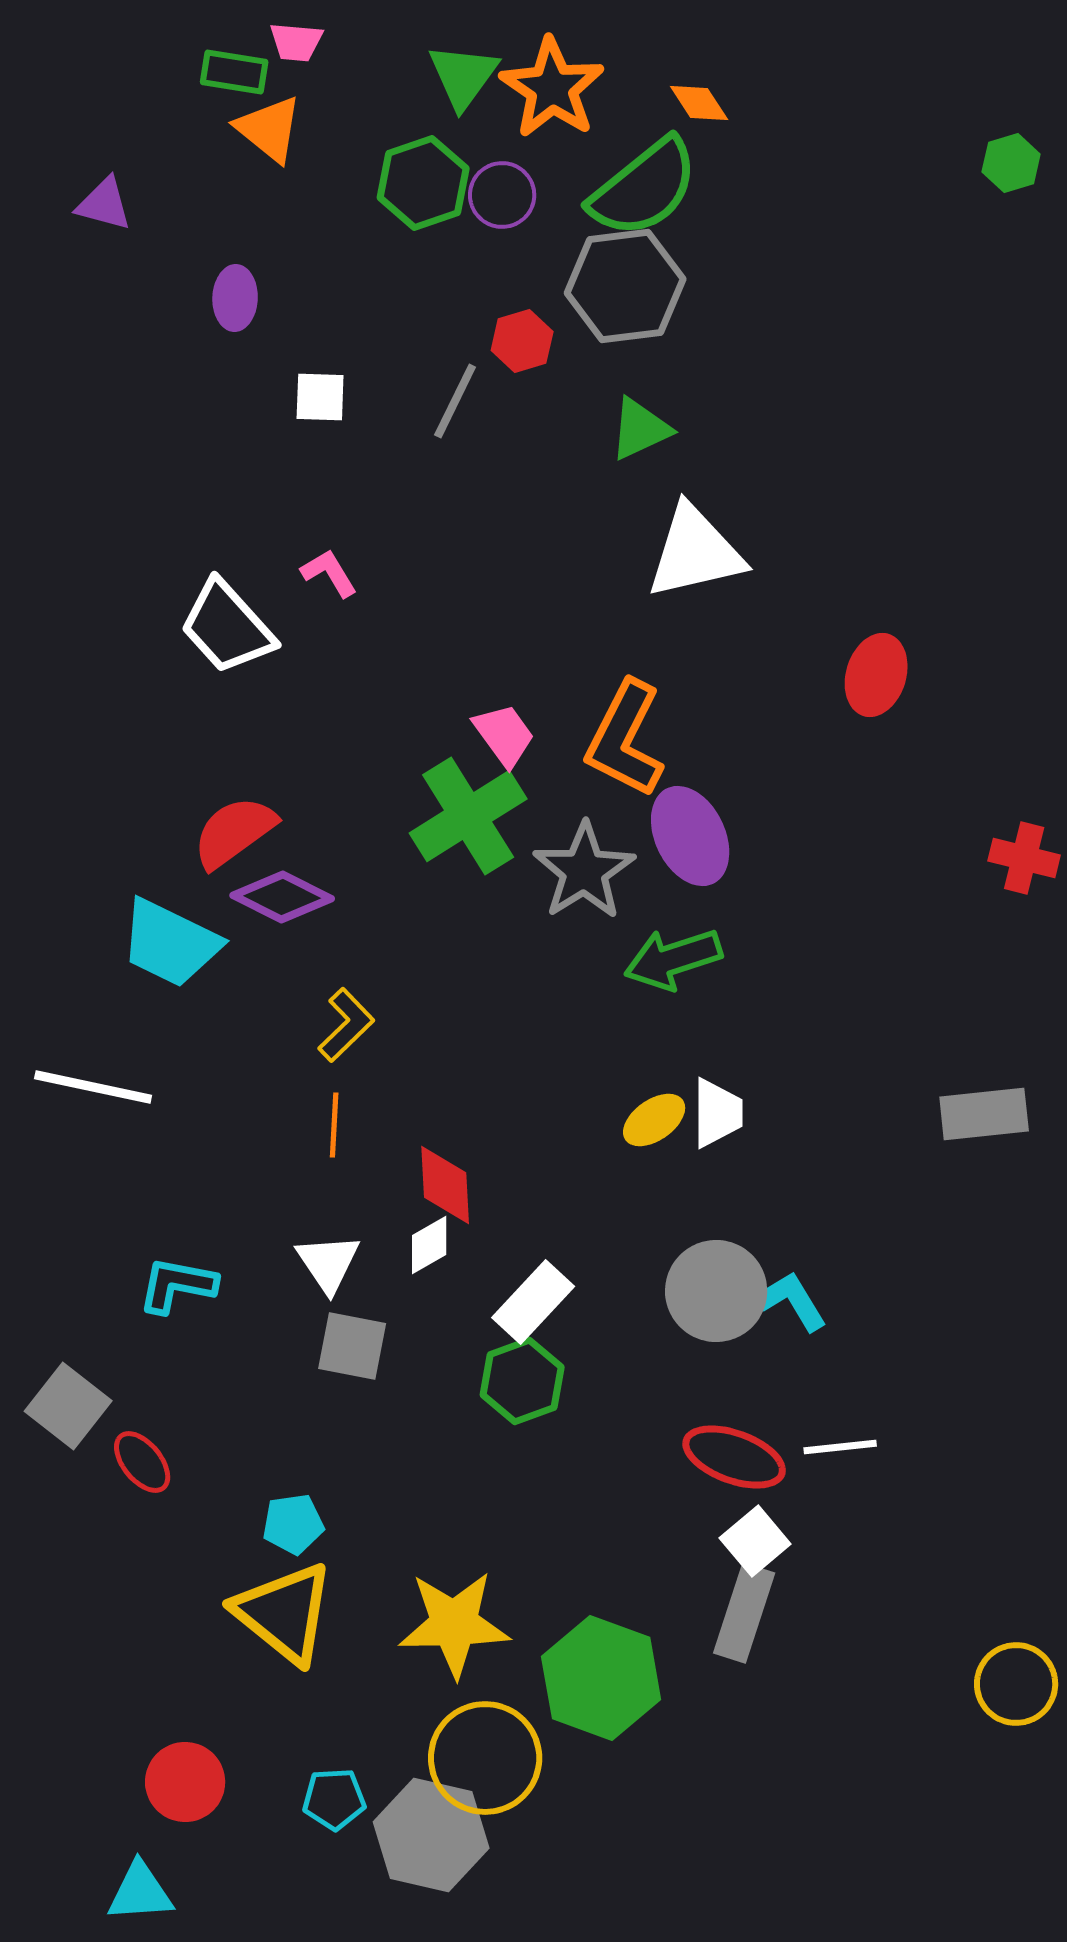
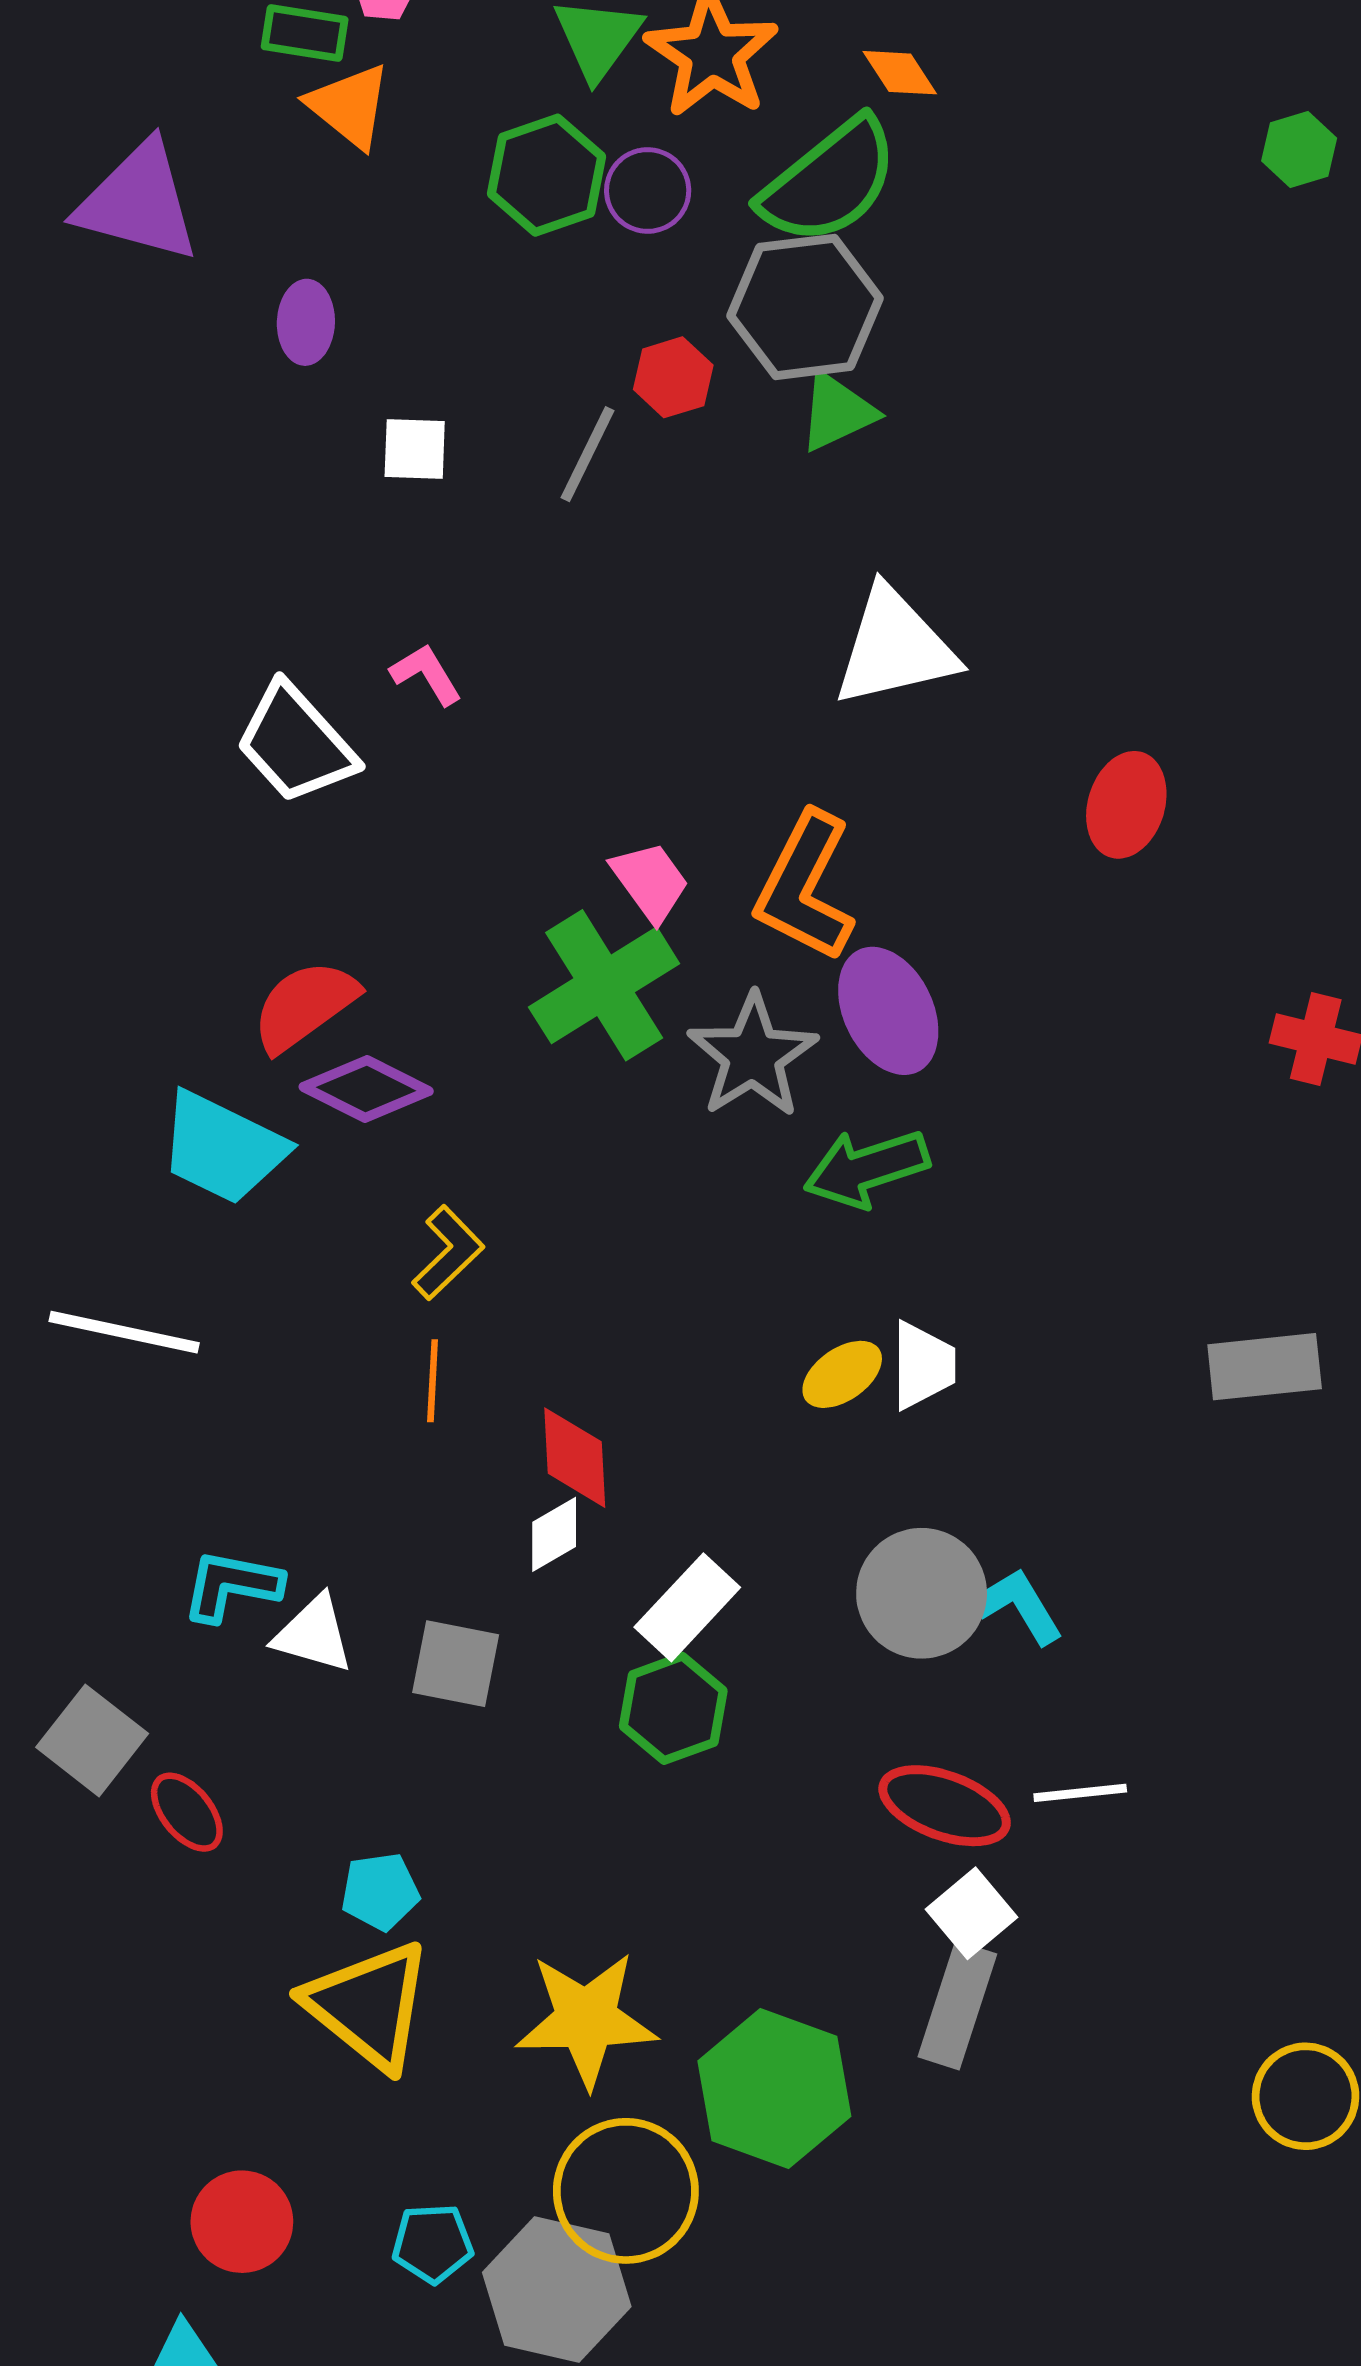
purple triangle: (104, 204) -> (138, 202), size x1.8
green triangle: (640, 429) -> (837, 412), moved
white triangle: (328, 1263) -> (314, 1634), moved, turned -40

